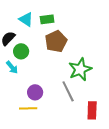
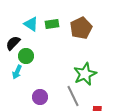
brown pentagon: (56, 41) -> (81, 28), moved
cyan arrow: (12, 67) -> (17, 72), turned 64

